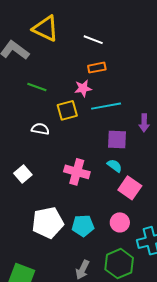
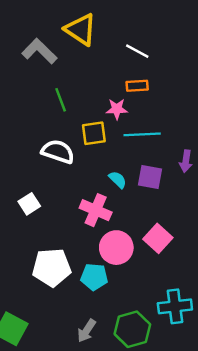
green line: (37, 87) -> (61, 100), turned 42
white semicircle: (40, 129) -> (58, 152), size x1.5
cyan semicircle: (115, 166) -> (118, 180), moved
pink circle: (120, 222) -> (116, 248), moved, size x1.4

